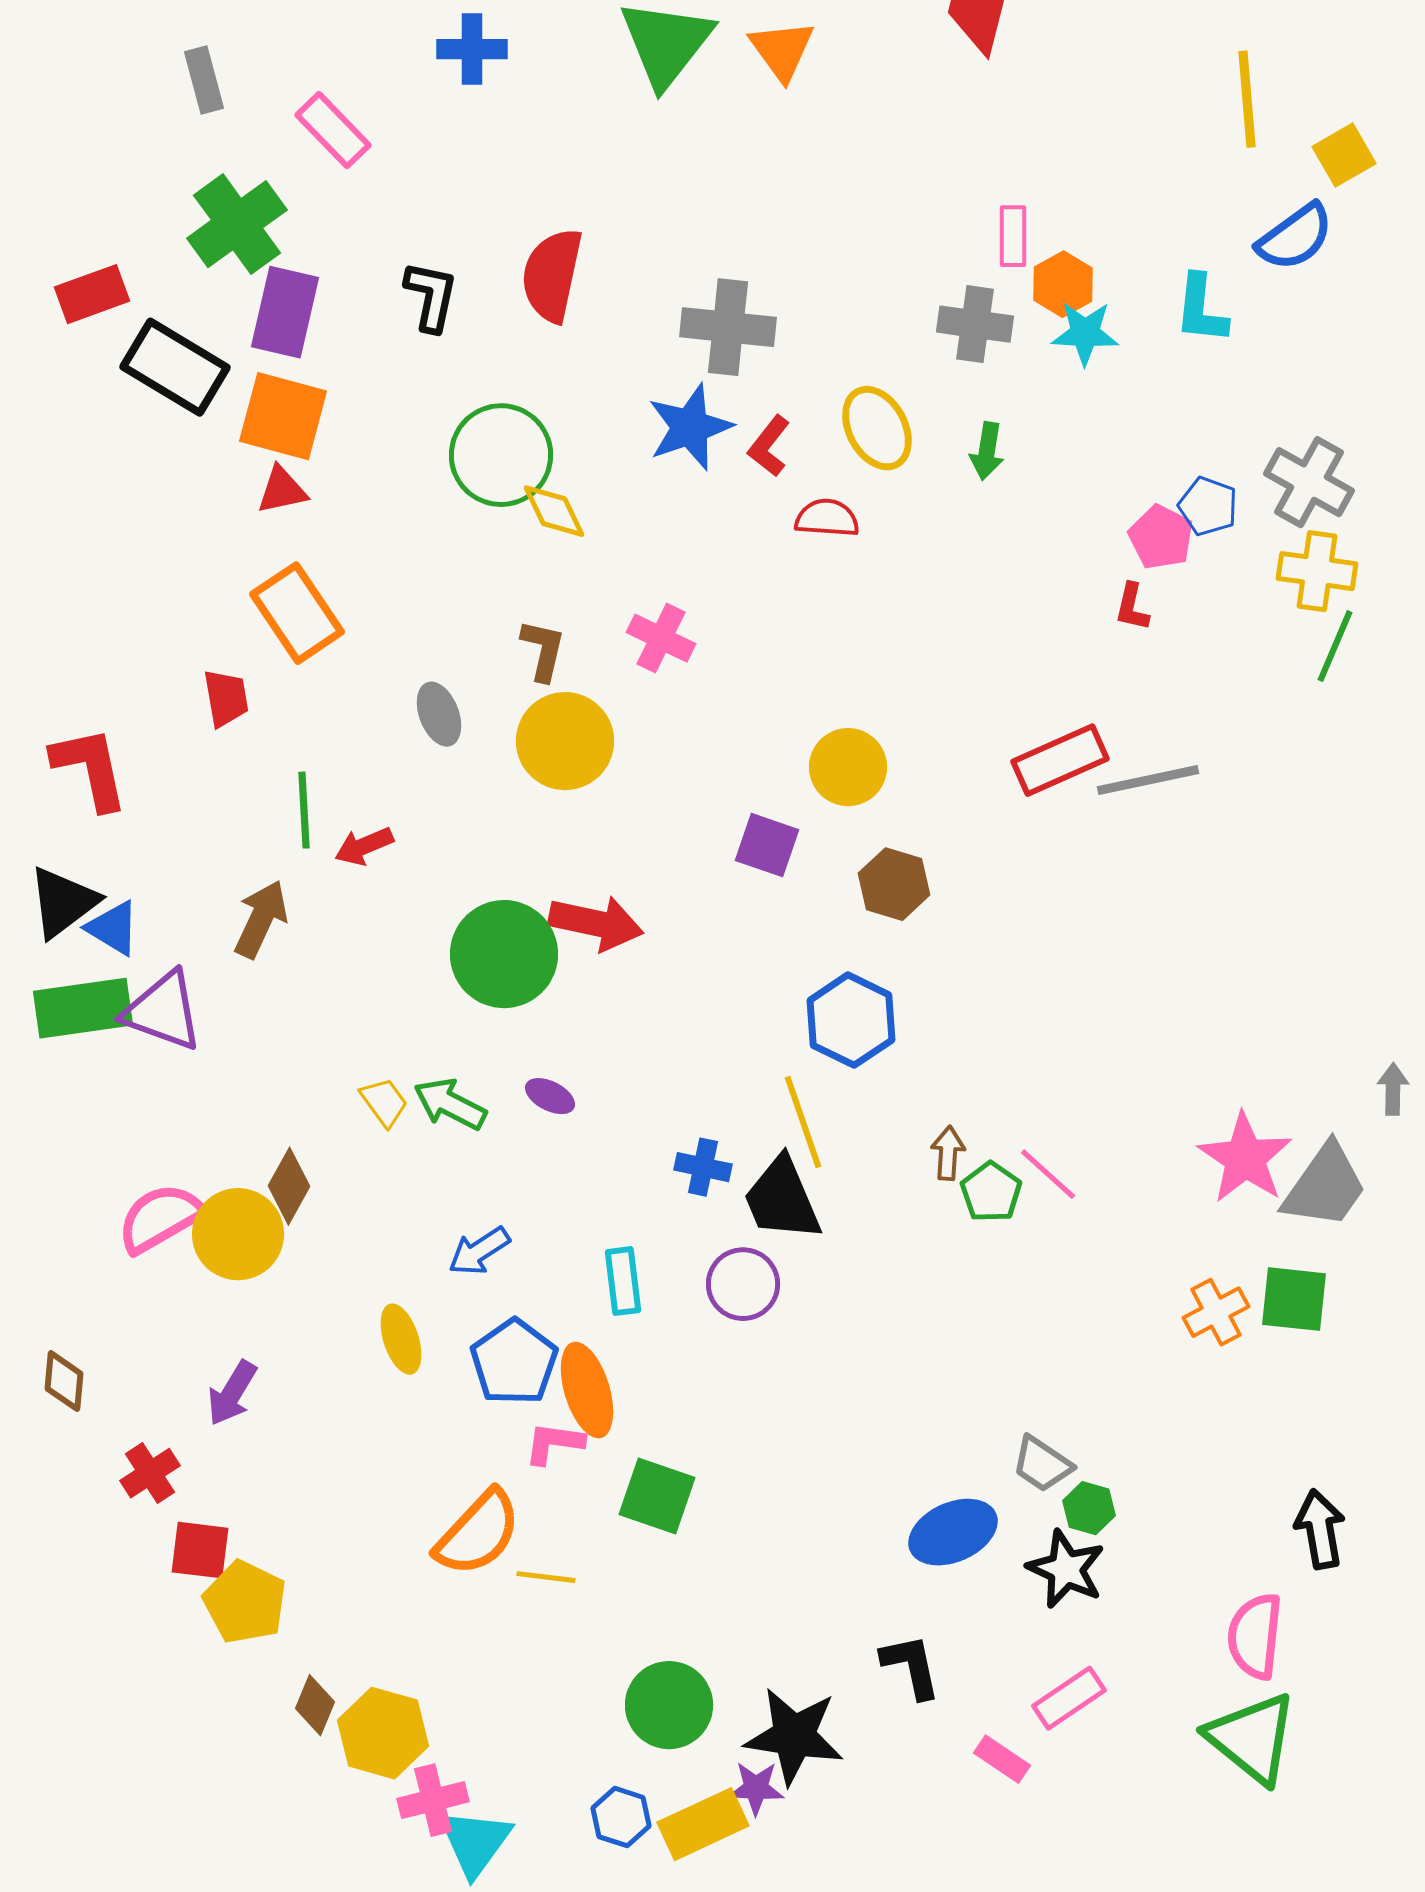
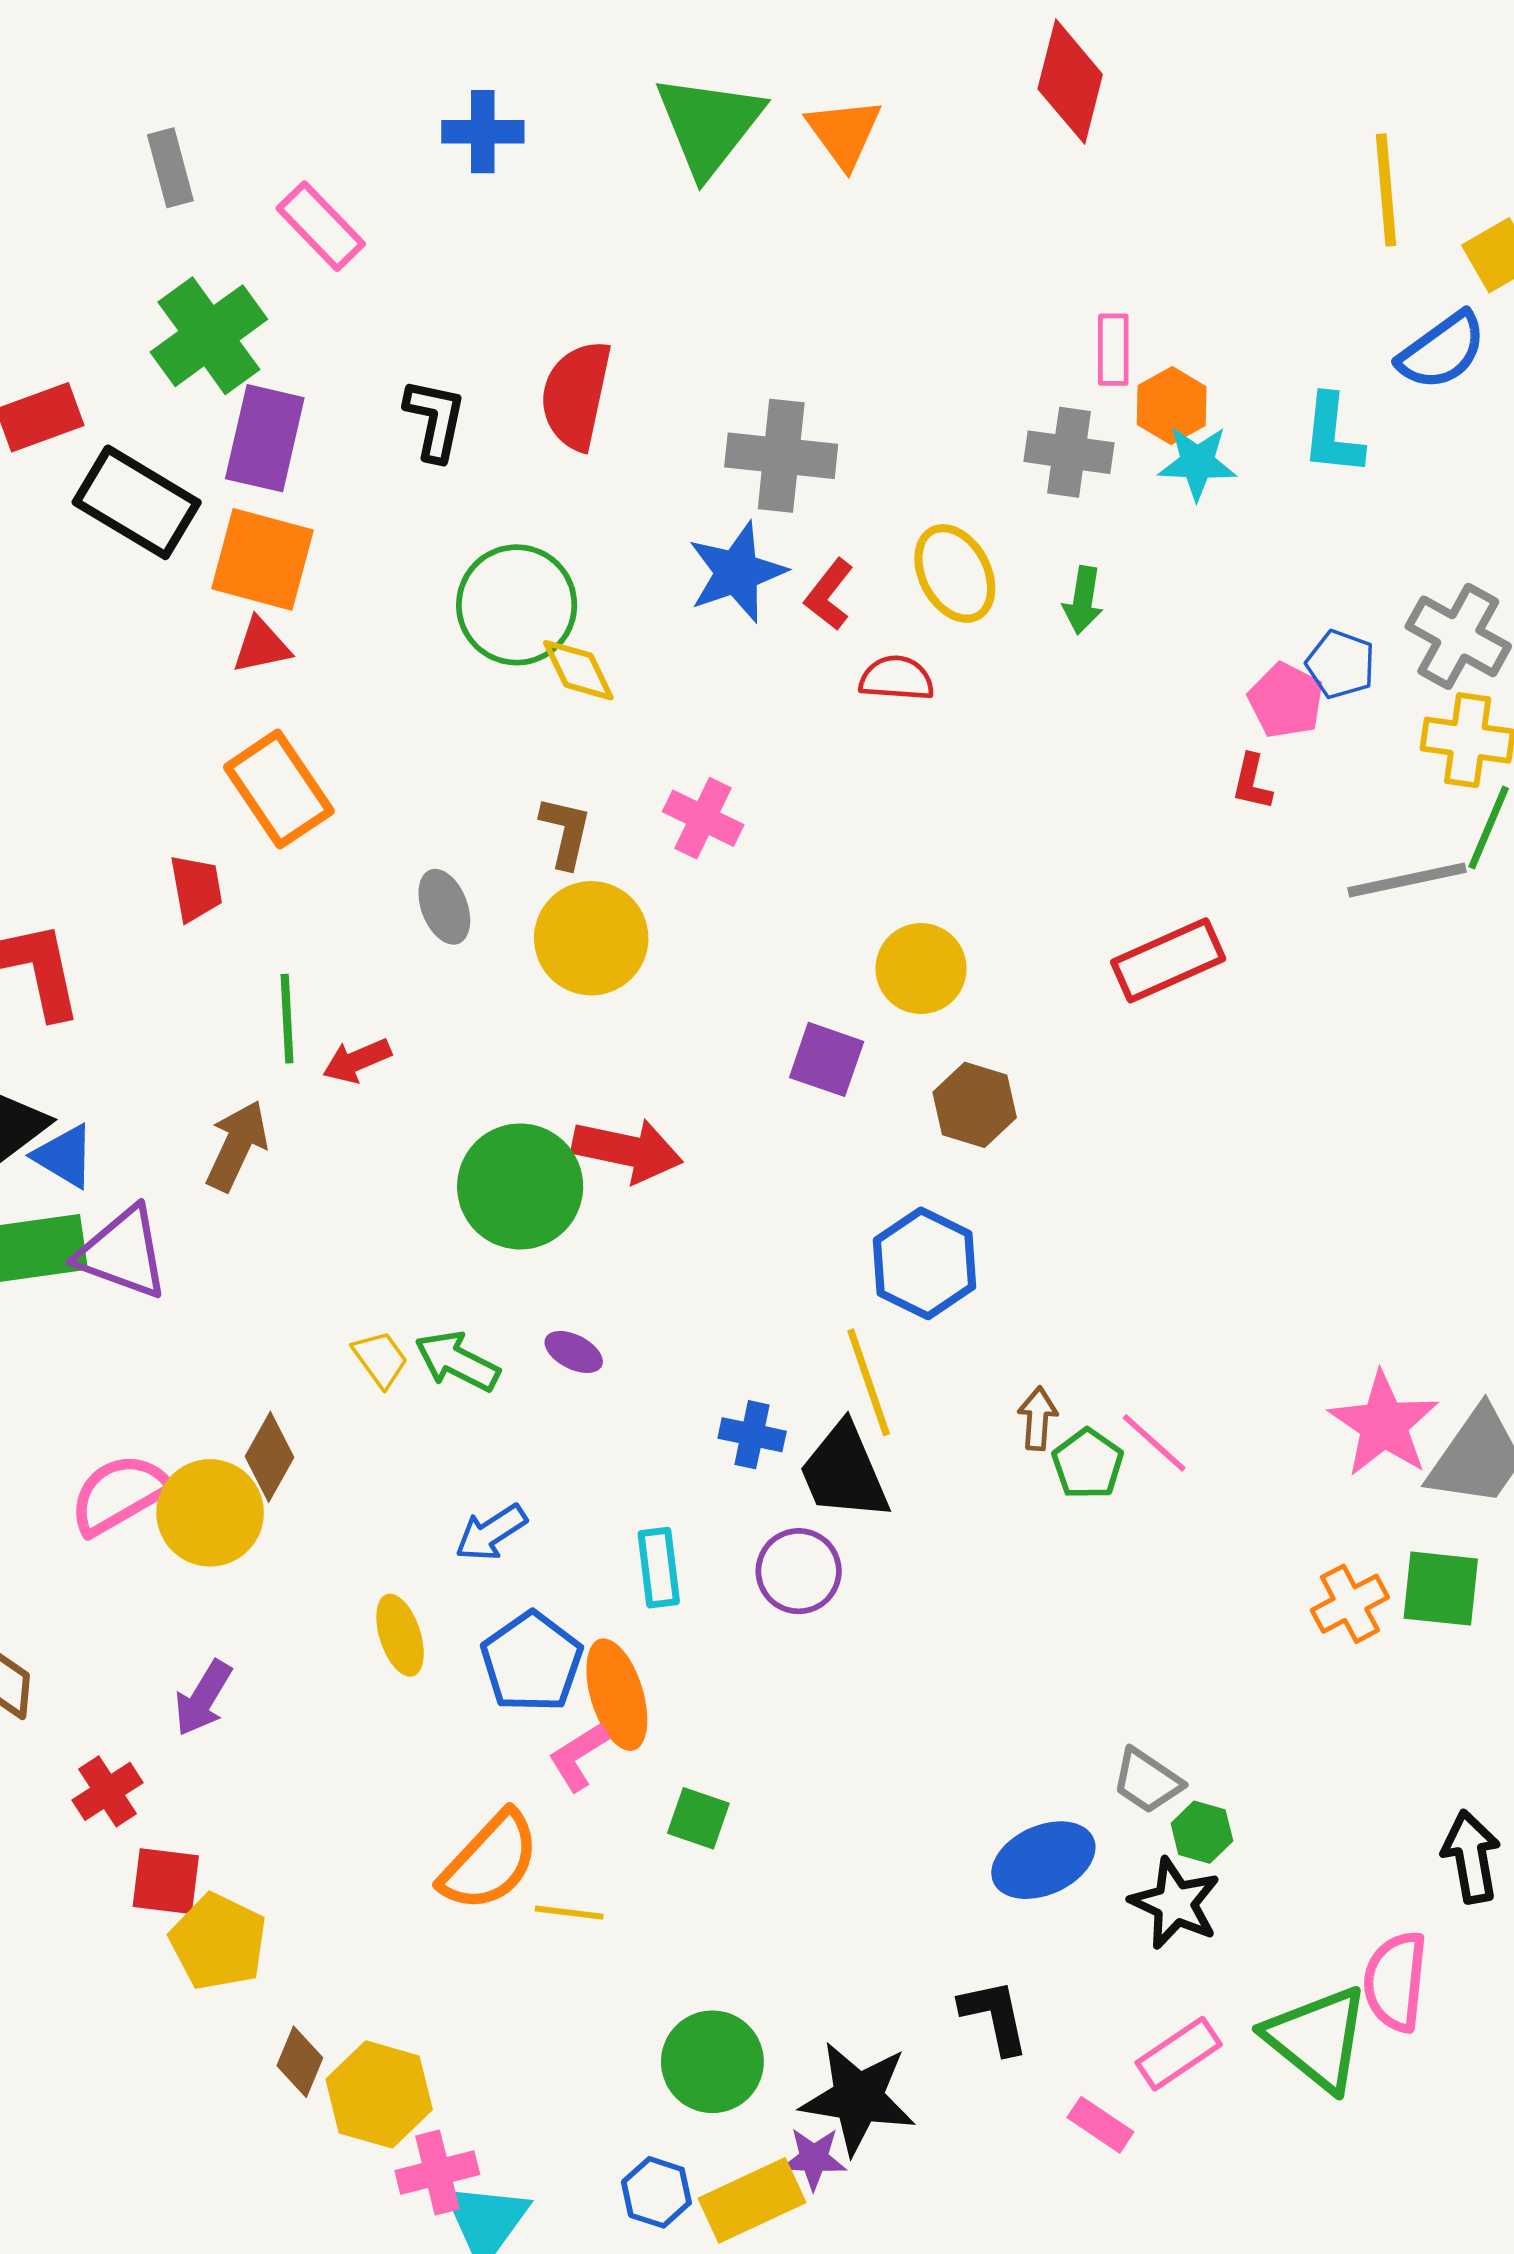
gray line: (1148, 780) -> (1407, 880), moved
pink L-shape: (554, 1443) -> (578, 1756), turned -40
green square: (657, 1496) -> (698, 1818), size x0.7
green triangle: (1252, 1738) -> (1317, 2038), moved

